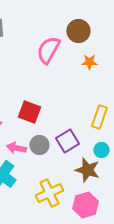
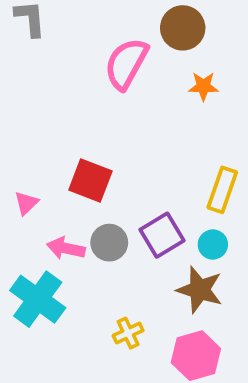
cyan circle: (101, 150) -> (213, 245), moved
yellow cross: (49, 193) -> (128, 333), size x0.6

